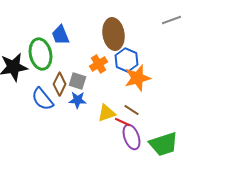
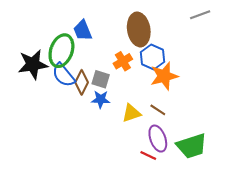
green ellipse: (40, 54) -> (61, 51), turned 32
blue semicircle: (42, 99) -> (64, 75), moved
red line: (122, 122) -> (148, 156), moved

